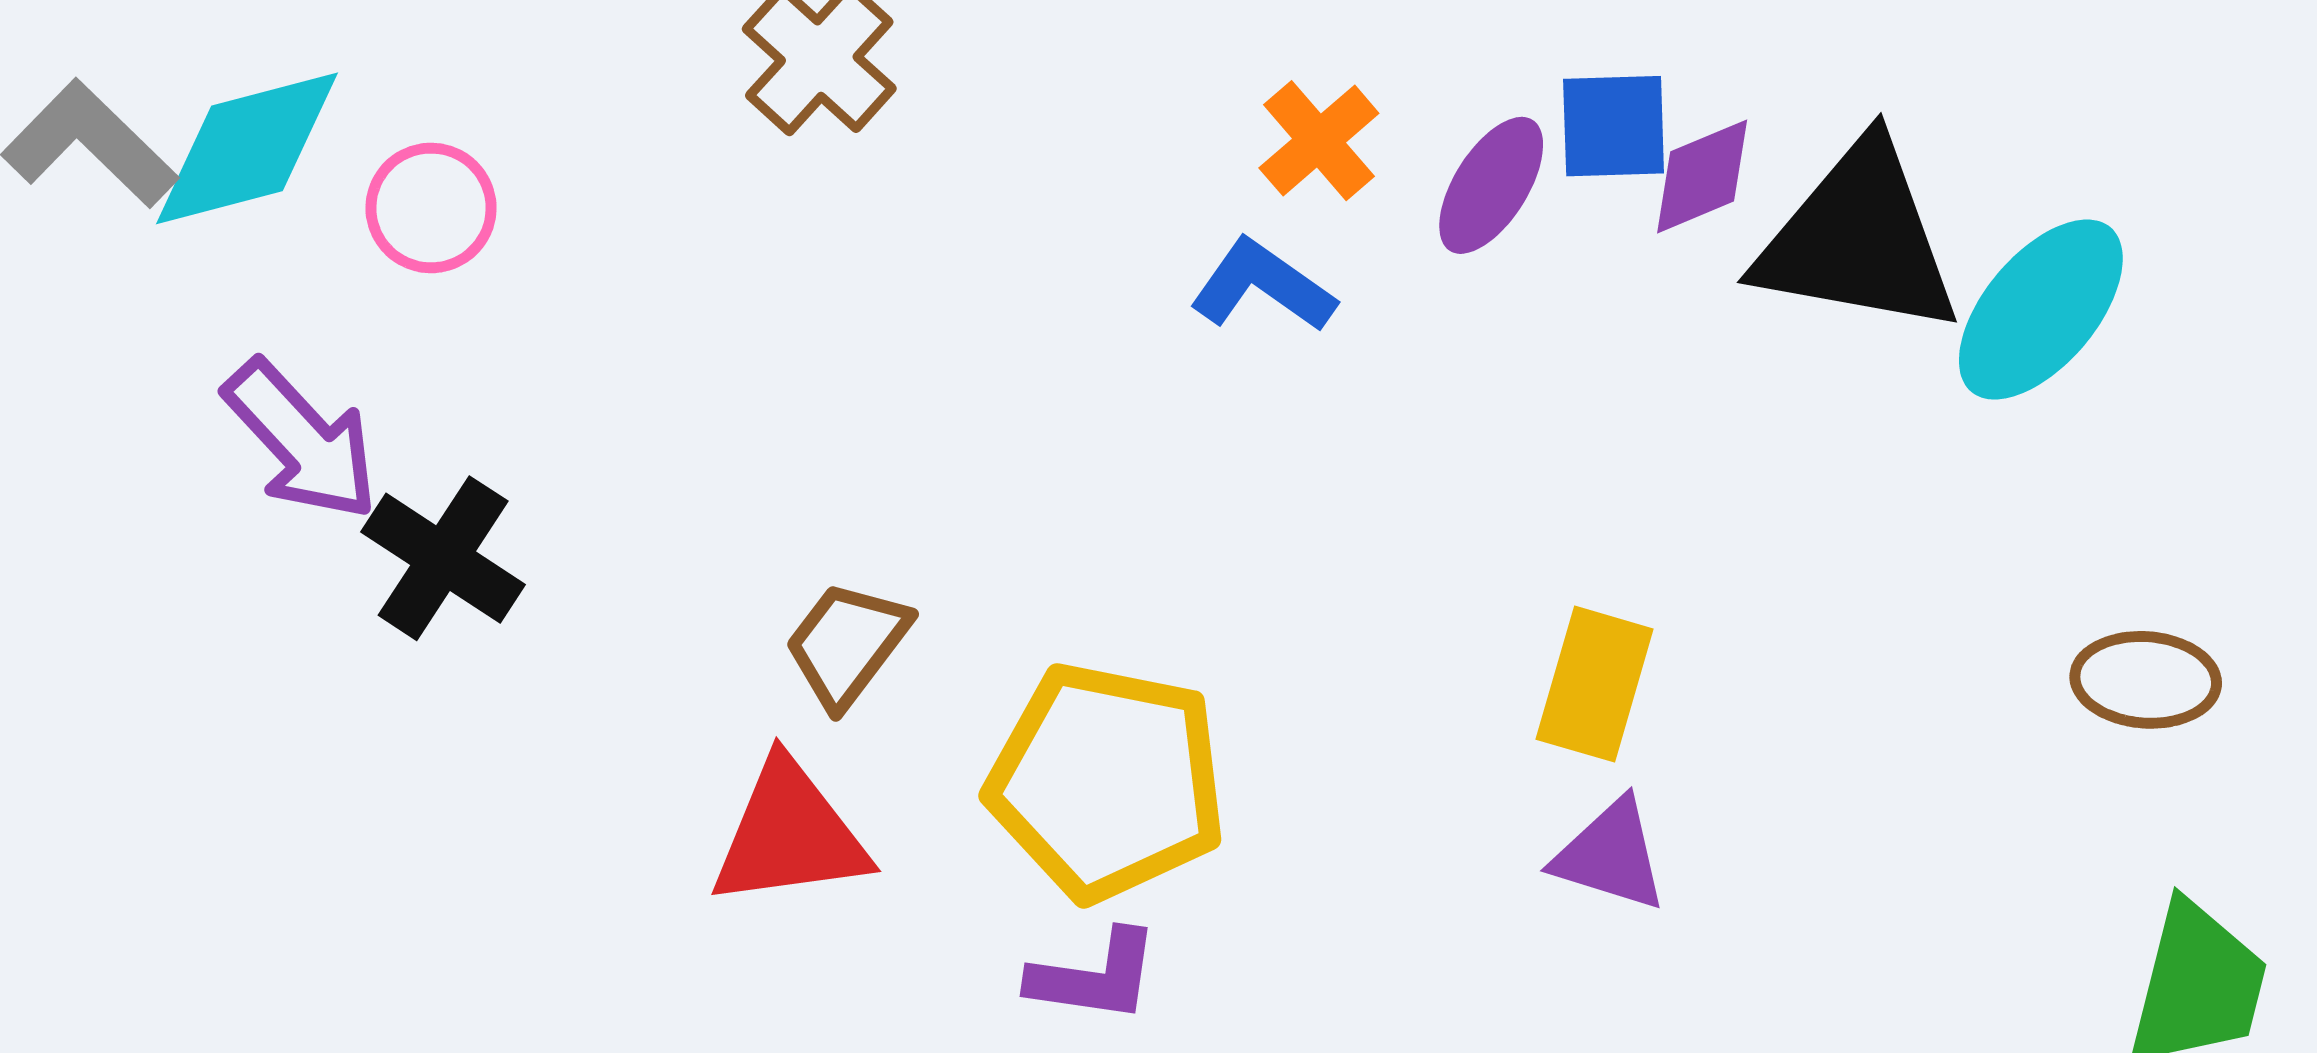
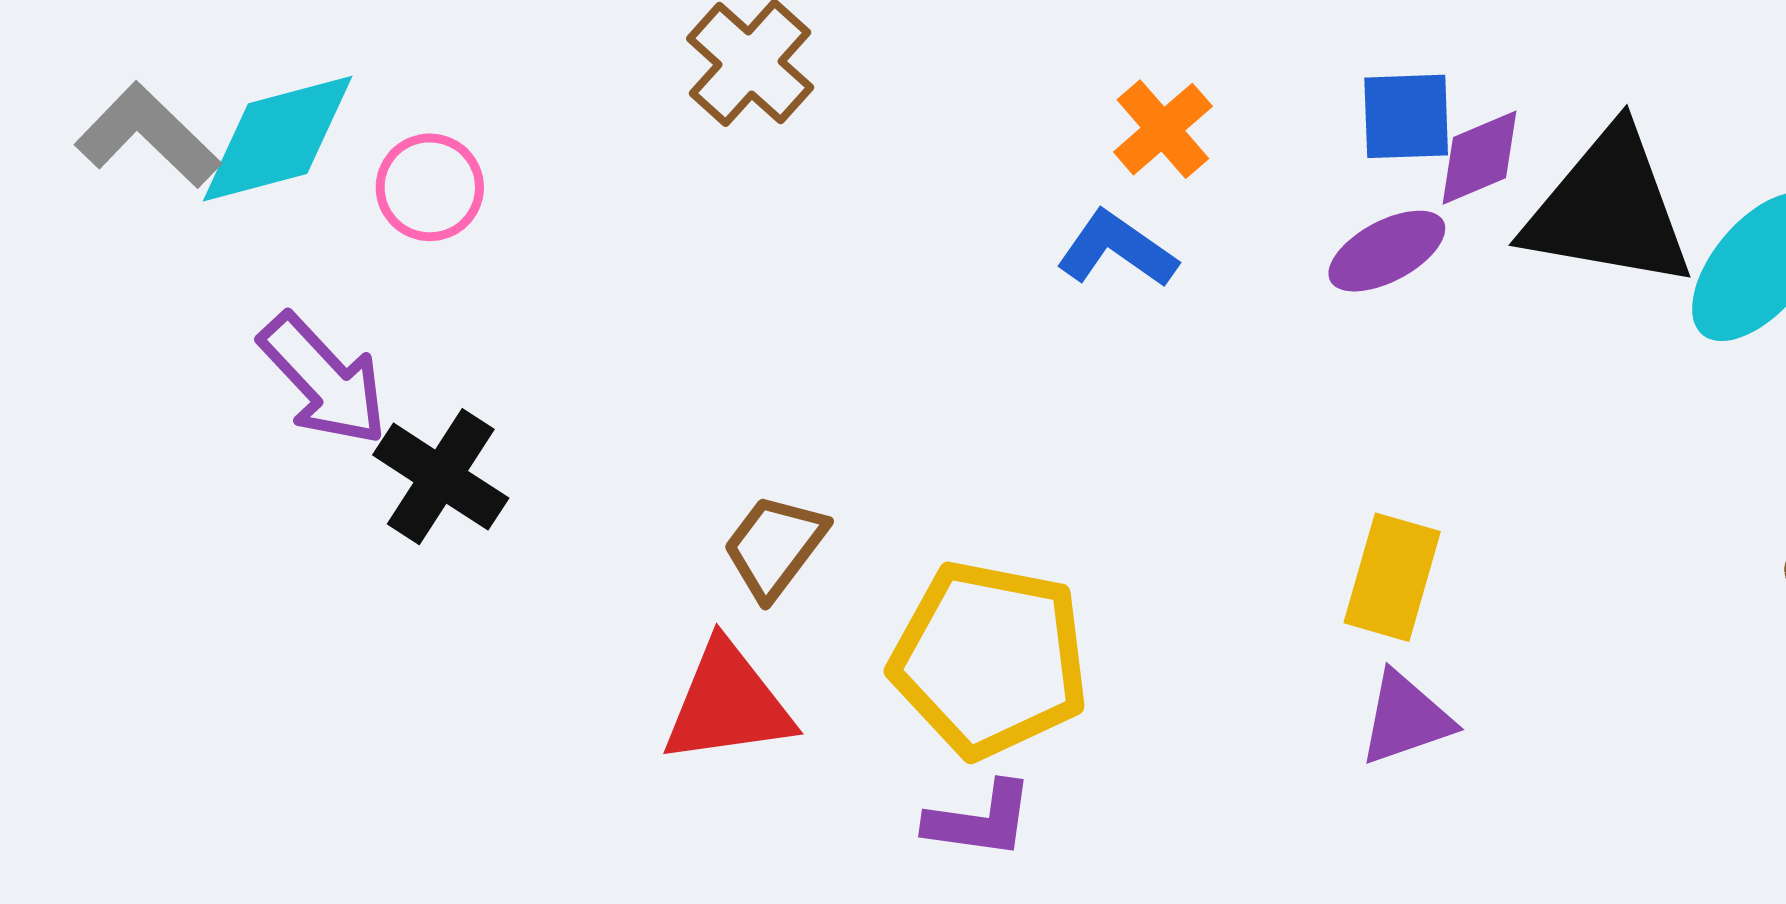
purple ellipse: (1491, 185) -> (1387, 251), moved, turned 30
purple triangle: (1610, 855) -> (1406, 718), turned -36

